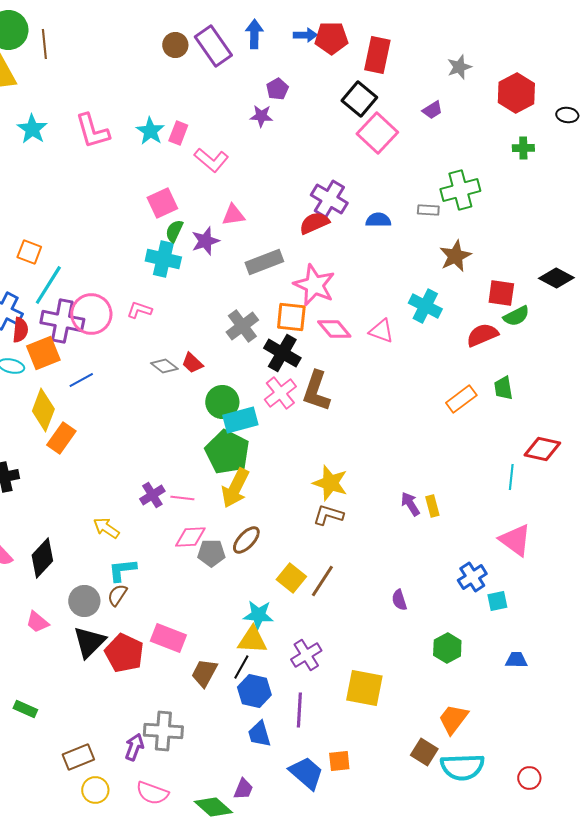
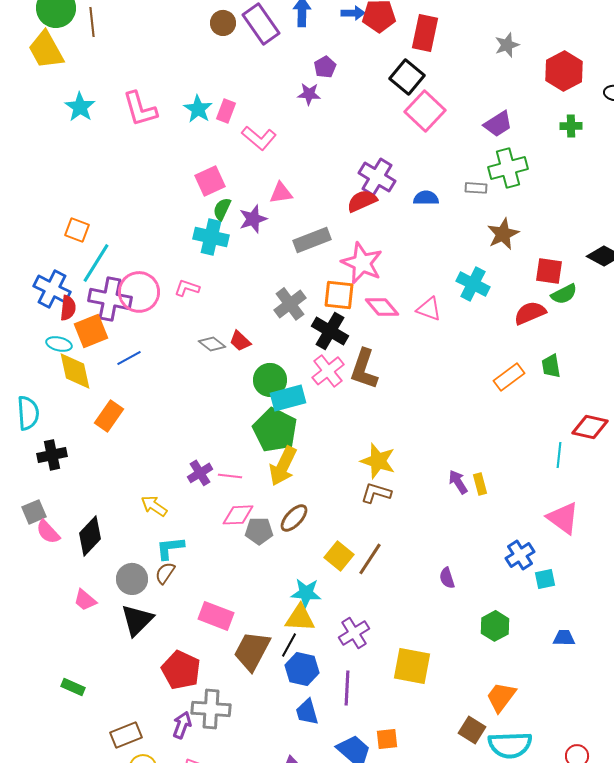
purple trapezoid: (432, 110) -> (498, 124), moved, size x1.4
yellow diamond: (43, 410) -> (75, 371), moved, turned -33
red pentagon: (124, 653) -> (181, 670), moved
brown trapezoid: (204, 673) -> (252, 651), size x1.4

